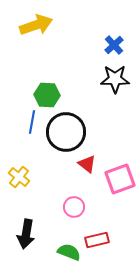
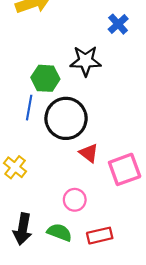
black star: (115, 79) -> (86, 61), moved
green semicircle: (69, 252) -> (60, 232), moved

